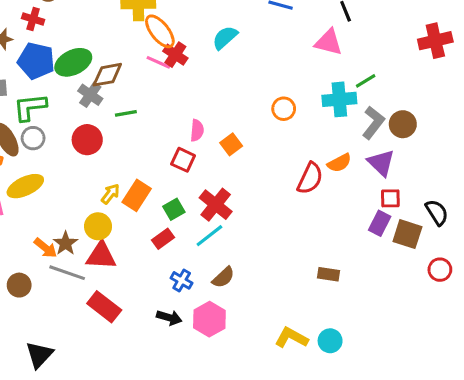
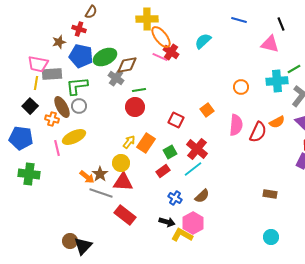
pink semicircle: (197, 130) -> (236, 125), moved, size x1.5
red circle: (87, 140) -> (135, 107), moved
brown circle: (19, 285) -> (70, 241), moved
yellow L-shape: (291, 338) -> (182, 235), moved

